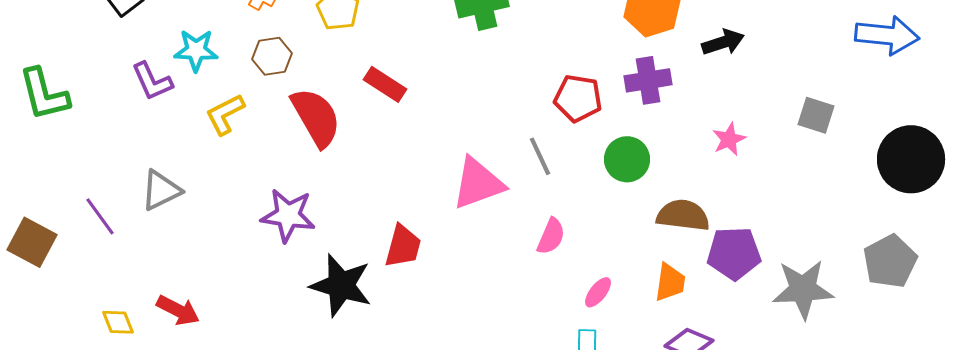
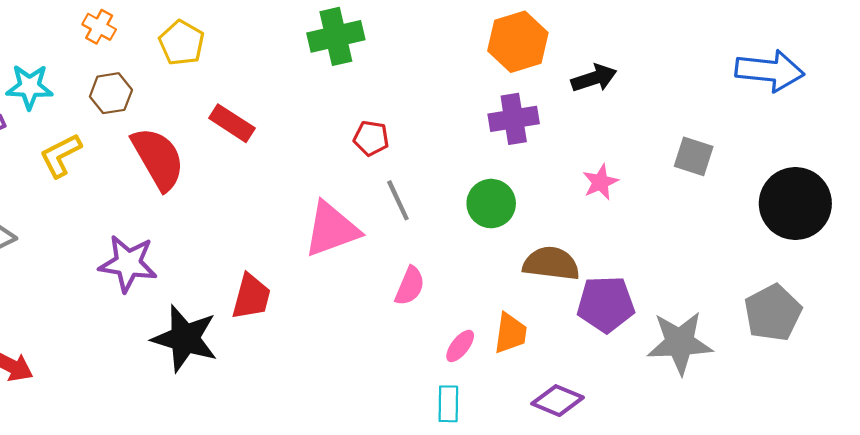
red pentagon: (578, 98) -> (371, 138), moved, size x0.7
orange trapezoid: (670, 282) -> (510, 333), moved

